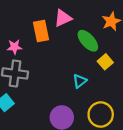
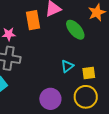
yellow square: (105, 62) -> (89, 73), moved, turned 32

